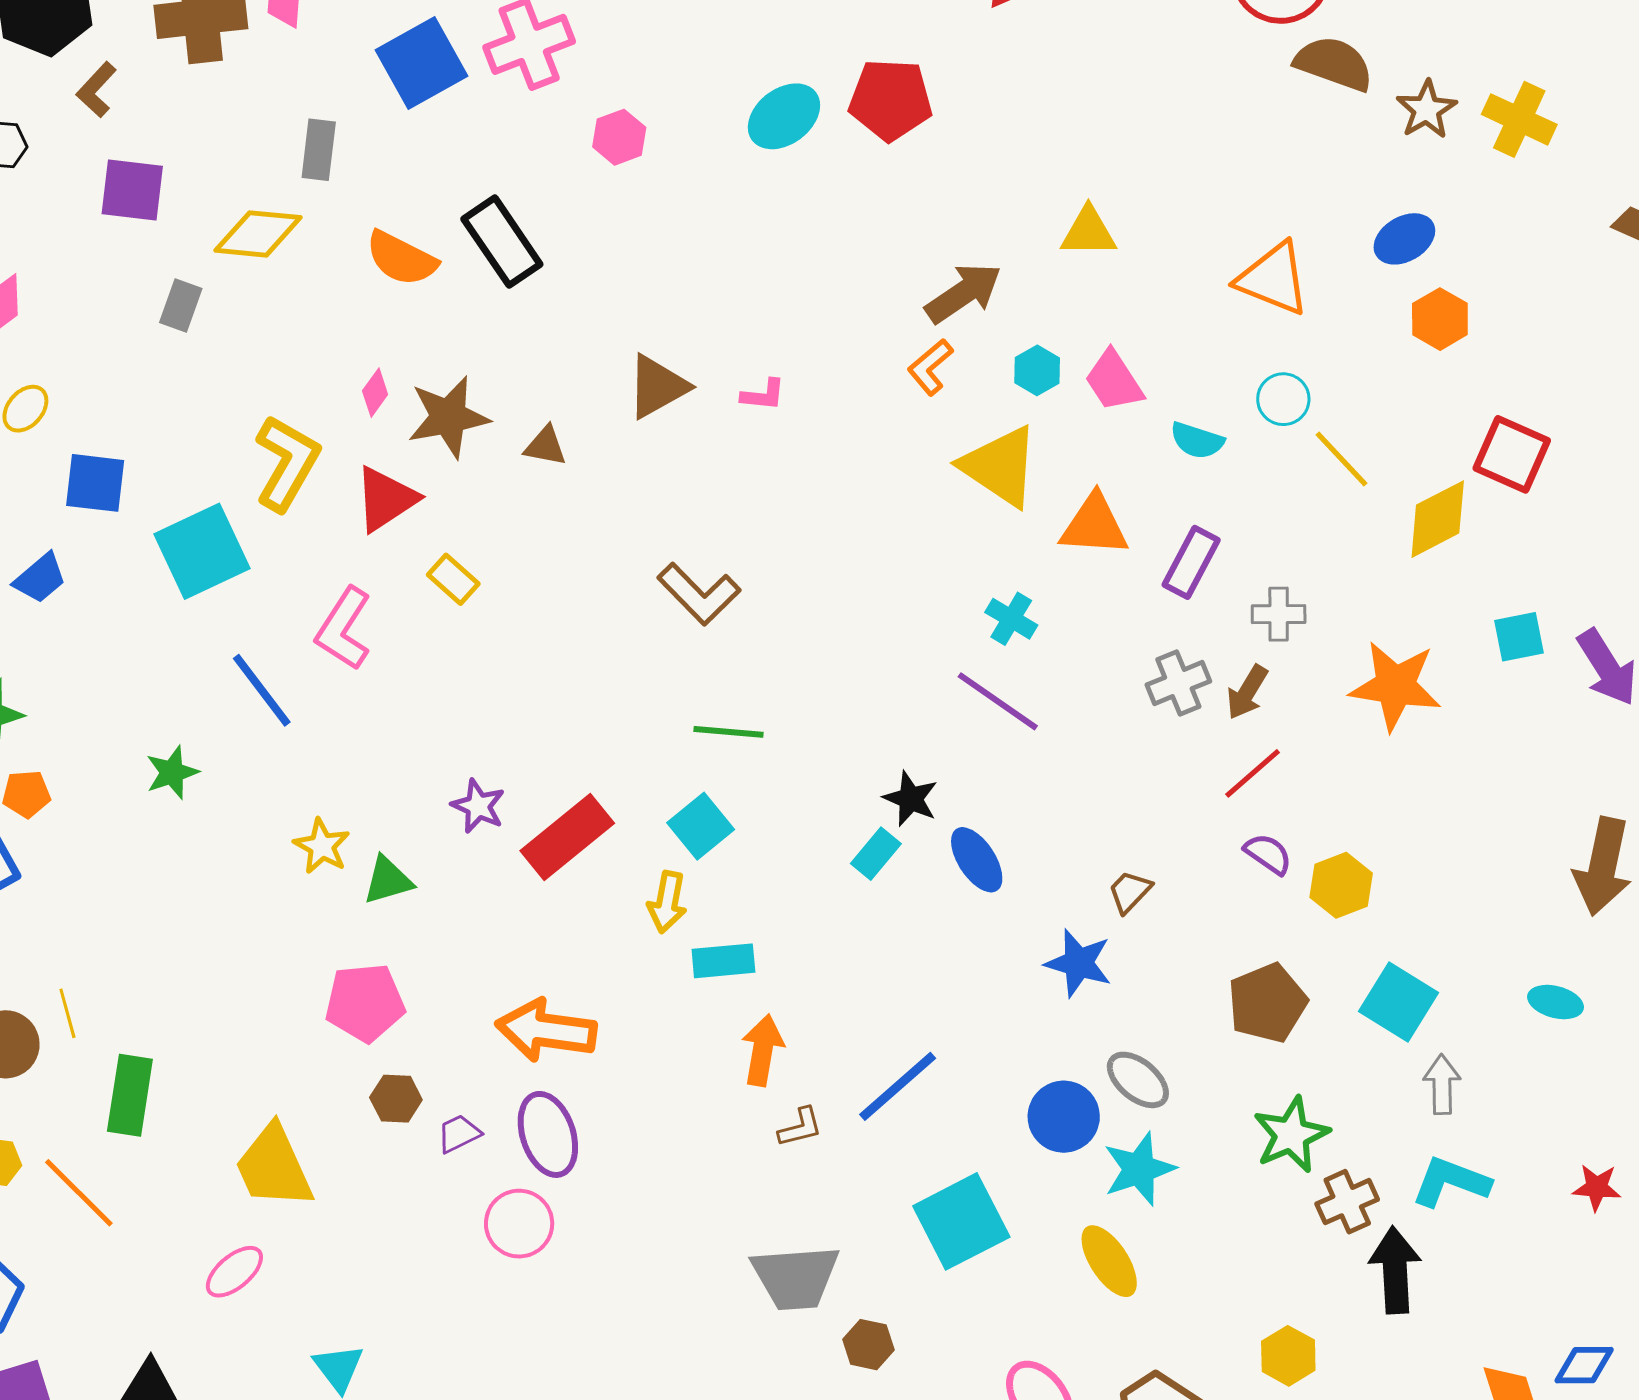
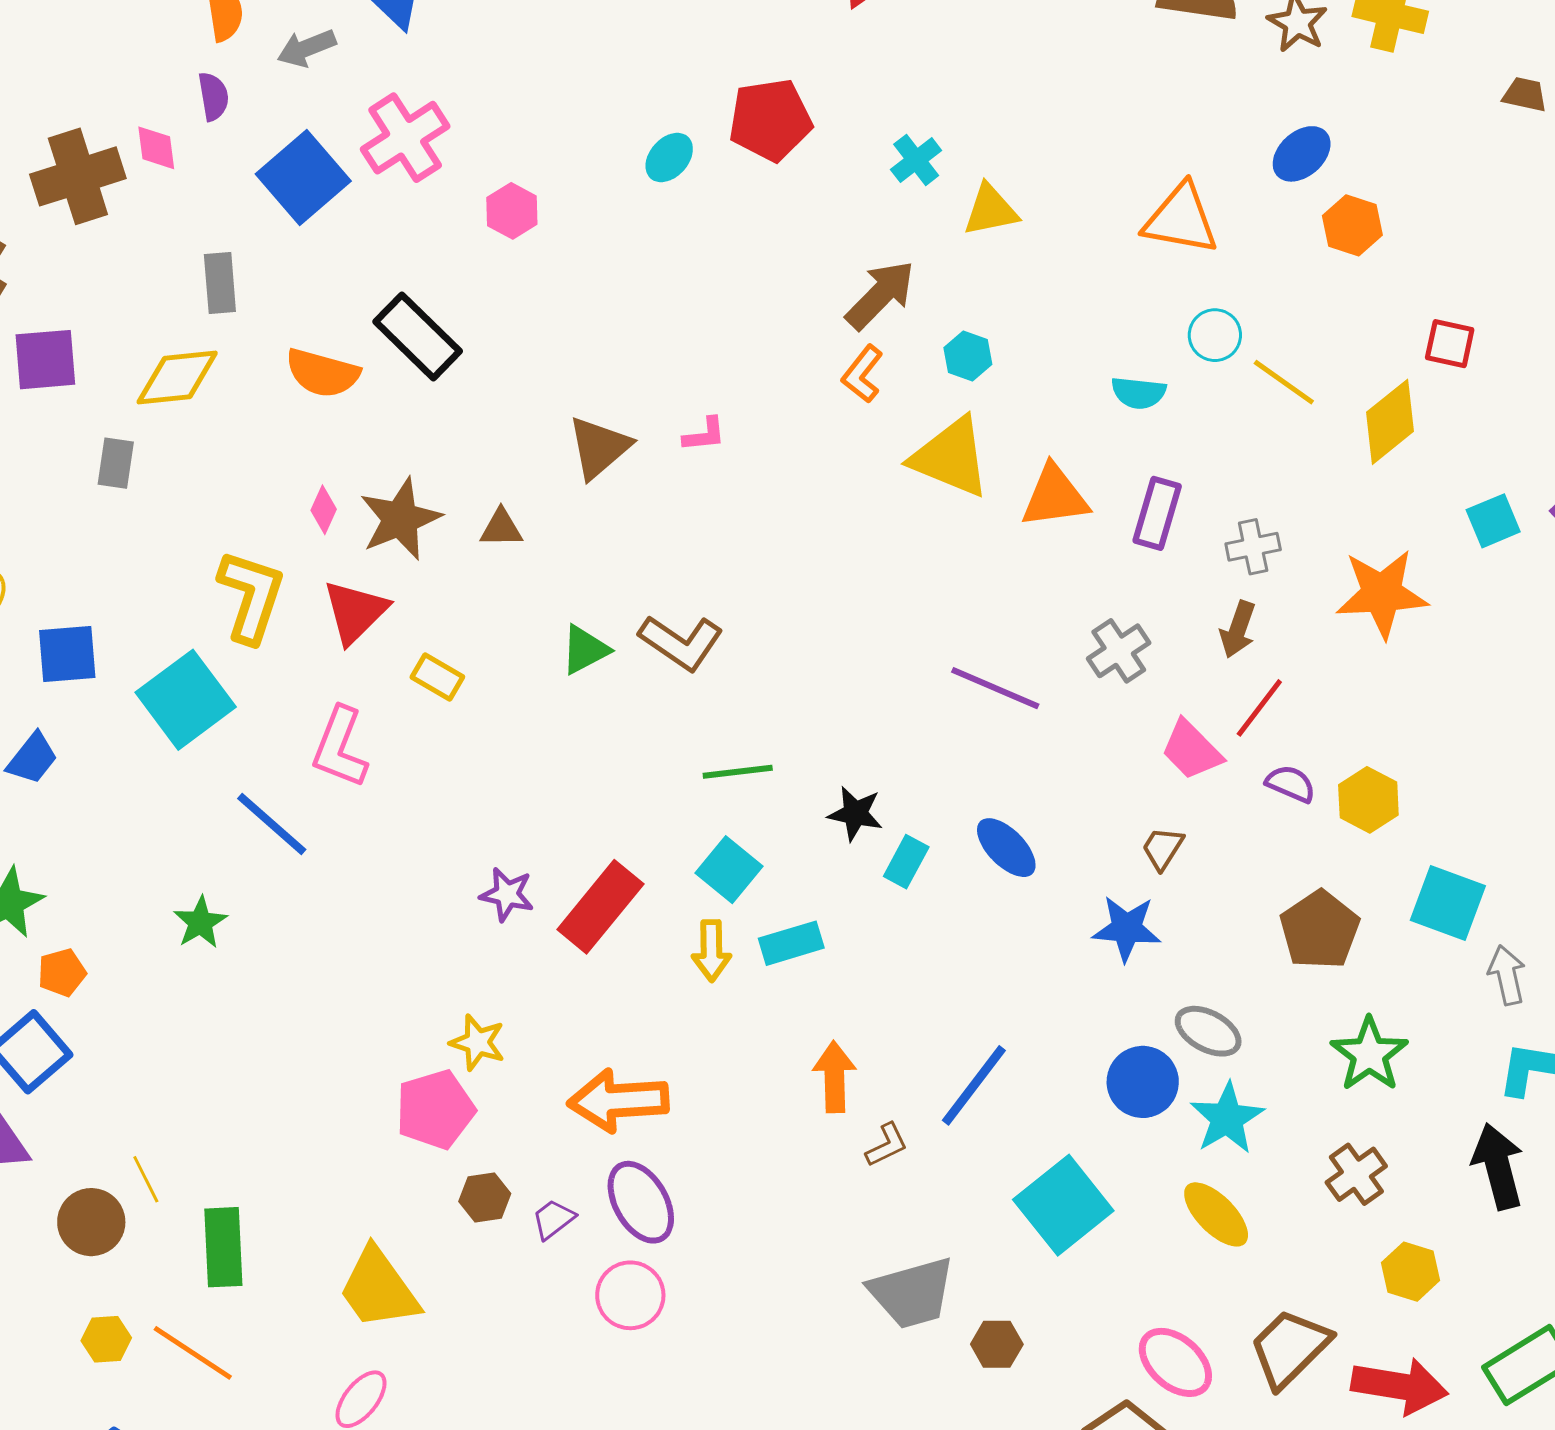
cyan ellipse: (784, 116) -> (669, 158), size x0.7
pink trapezoid: (1114, 381) -> (1191, 750), moved
red square: (1512, 454) -> (1450, 344), size x0.7
cyan cross: (1011, 619) -> (916, 160), moved, turned 33
gray cross: (1178, 683) -> (1119, 651), moved
black star: (911, 799) -> (855, 814), moved
yellow star: (322, 846) -> (478, 1042), moved
green triangle: (388, 880) -> (585, 650), moved
cyan rectangle: (723, 961) -> (791, 943), moved
brown cross: (1347, 1202) -> (1356, 1174), moved

